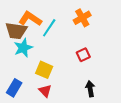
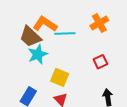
cyan line: (49, 28) -> (65, 33), turned 54
brown trapezoid: (16, 31) -> (30, 37), turned 35

